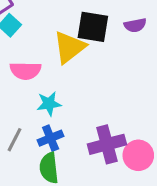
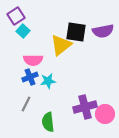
purple semicircle: (135, 25) -> (103, 31), size x1.5
blue cross: (51, 138) -> (30, 77), moved

